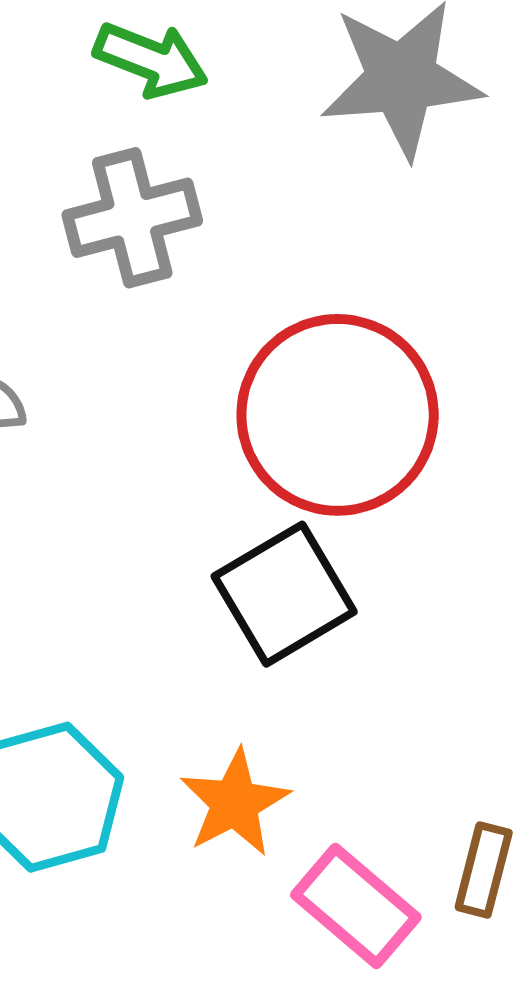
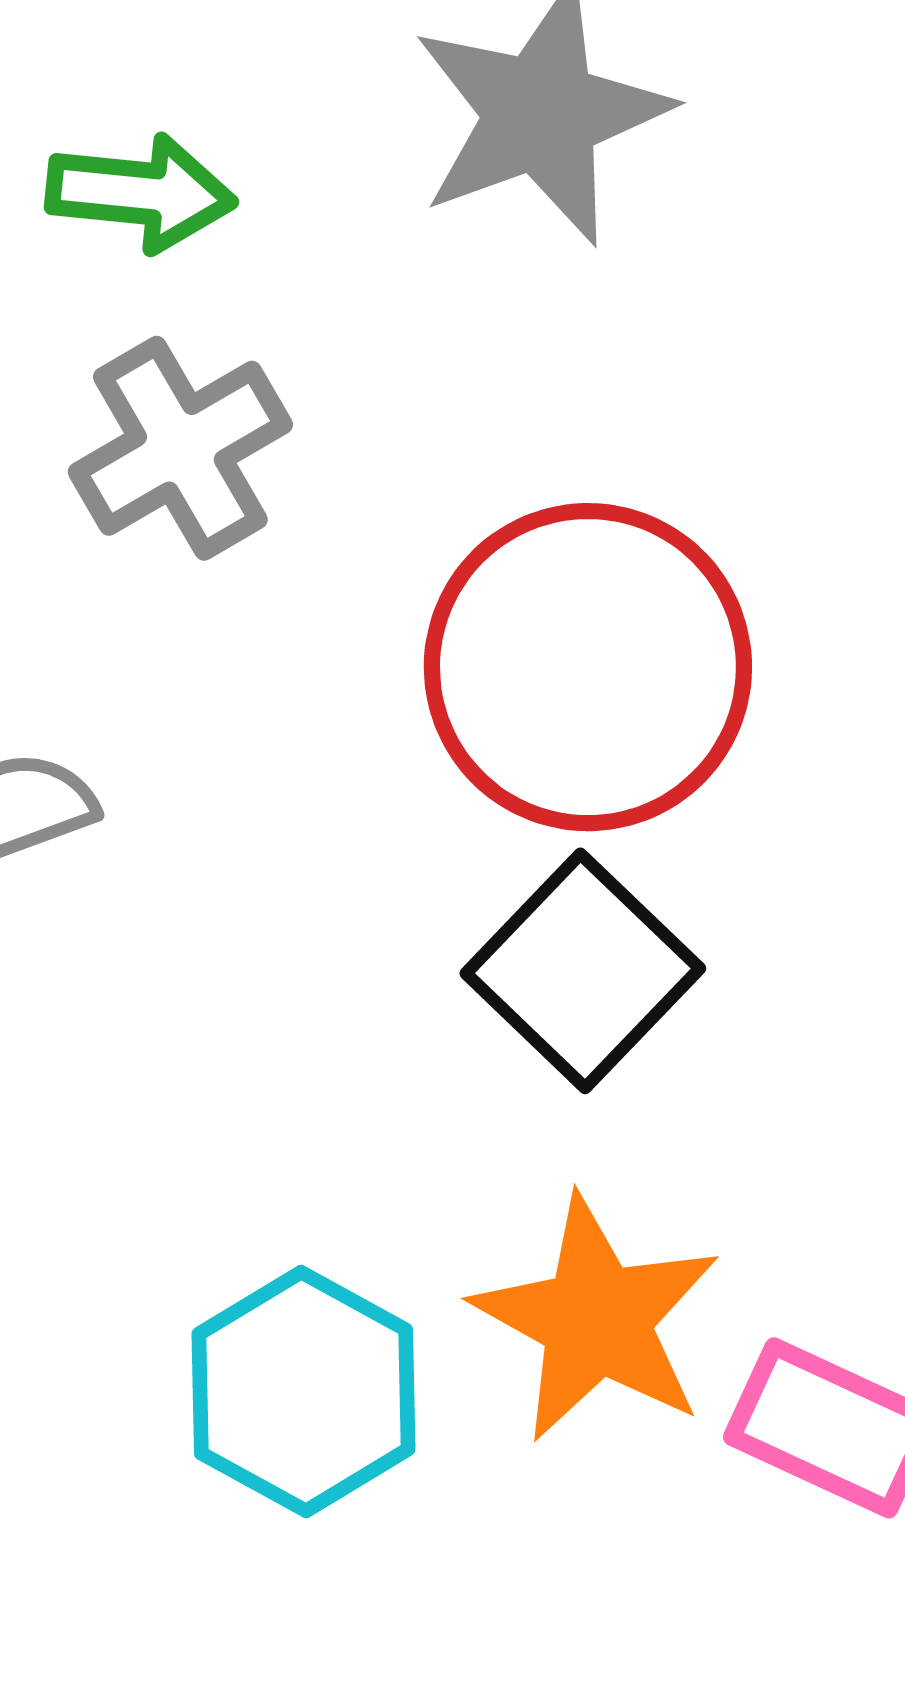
orange star: (235, 803) -> (596, 1319), size x1.4

